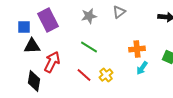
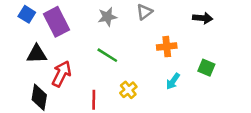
blue square: (24, 27) -> (27, 14), moved, turned 32
orange cross: (137, 49) -> (167, 47), moved
red line: (84, 75) -> (94, 100), moved, turned 49

